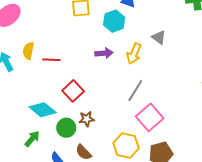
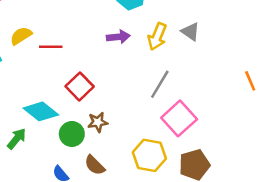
gray triangle: (159, 37) -> (190, 32), moved
yellow semicircle: (28, 51) -> (21, 36), turned 48
green arrow: (32, 139) -> (17, 139), moved

